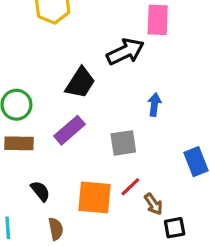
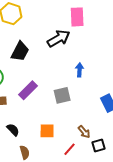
black trapezoid: (80, 83) -> (20, 51), moved
red line: (130, 187) -> (70, 149), moved
orange square: (94, 197) -> (47, 131), size x0.7

